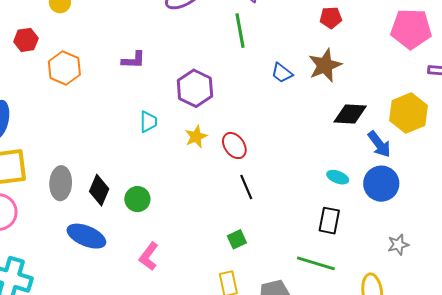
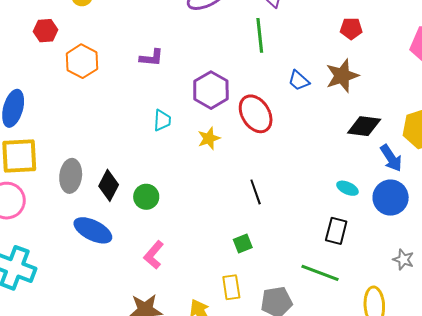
red ellipse: (234, 146) -> (256, 114), moved, size x1.4
gray star: (398, 245) -> (403, 260), turned 30

